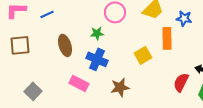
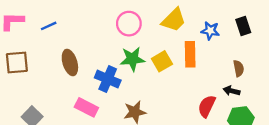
green star: (97, 33) -> (132, 59), moved, size x1.5
yellow square: (143, 55) -> (162, 61), moved

